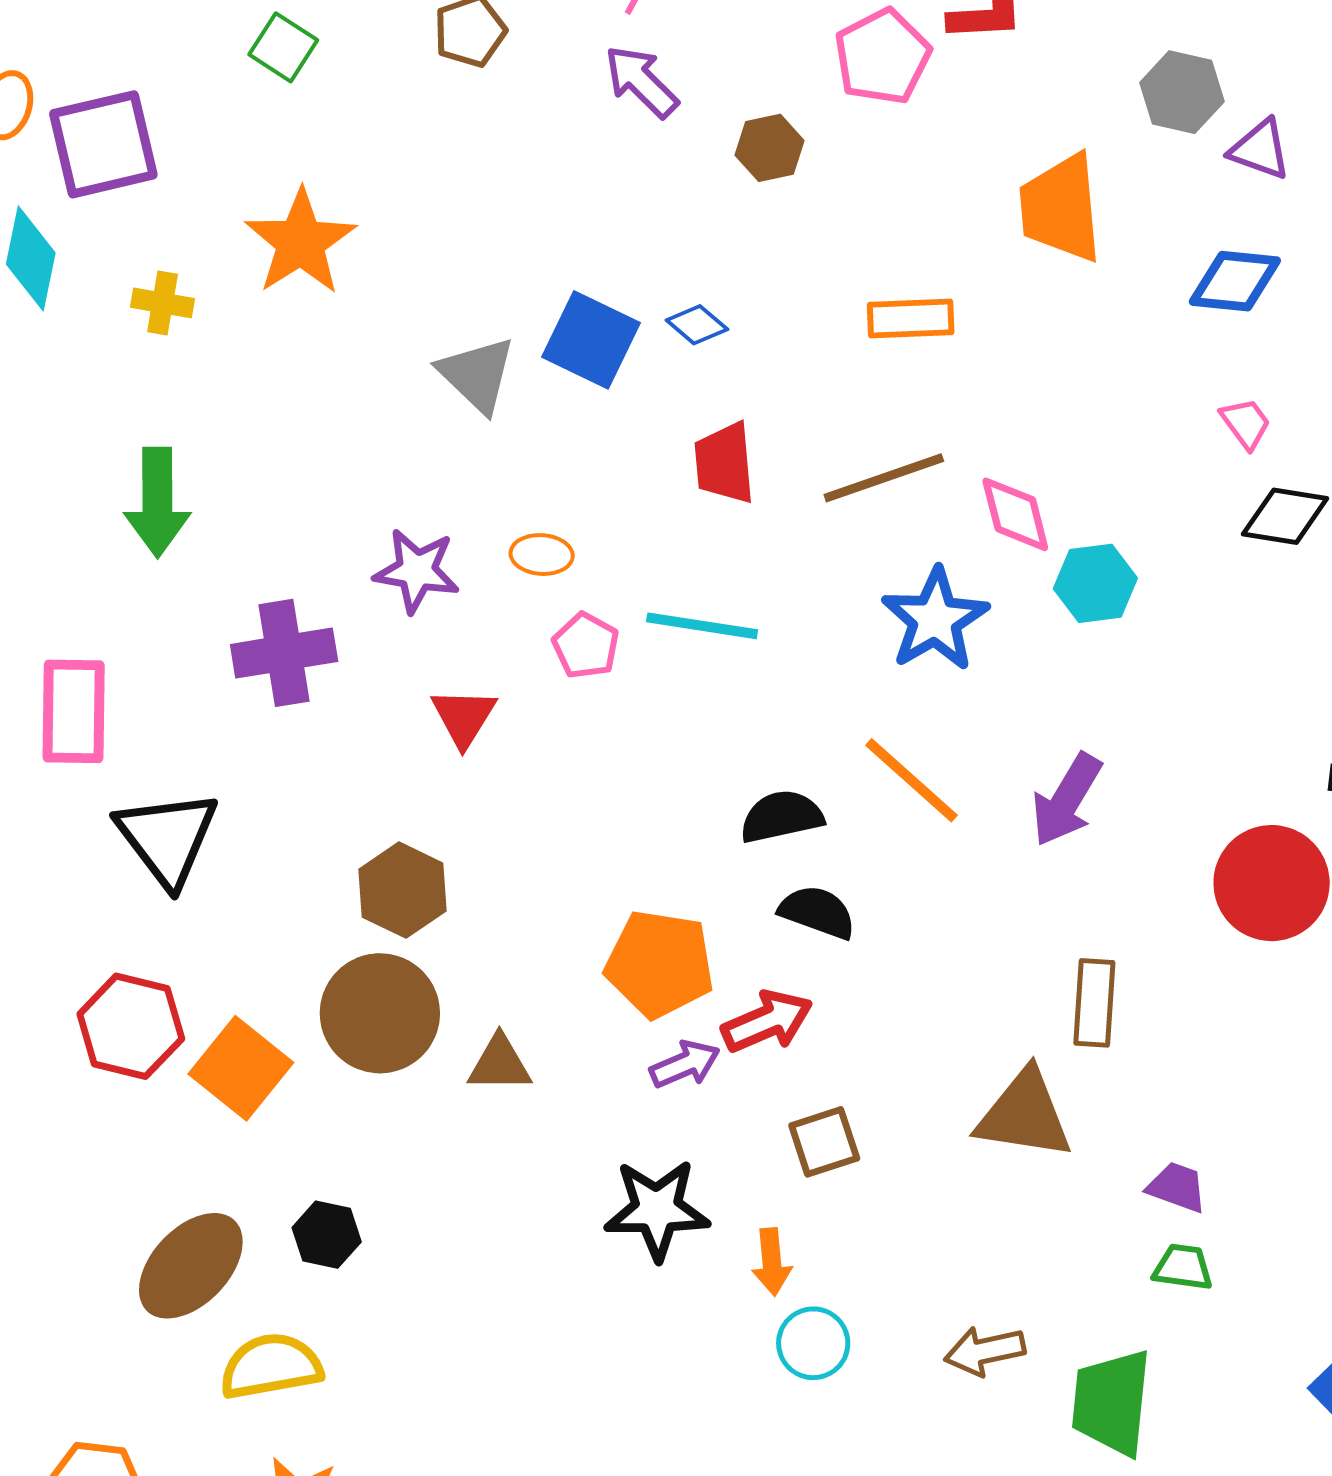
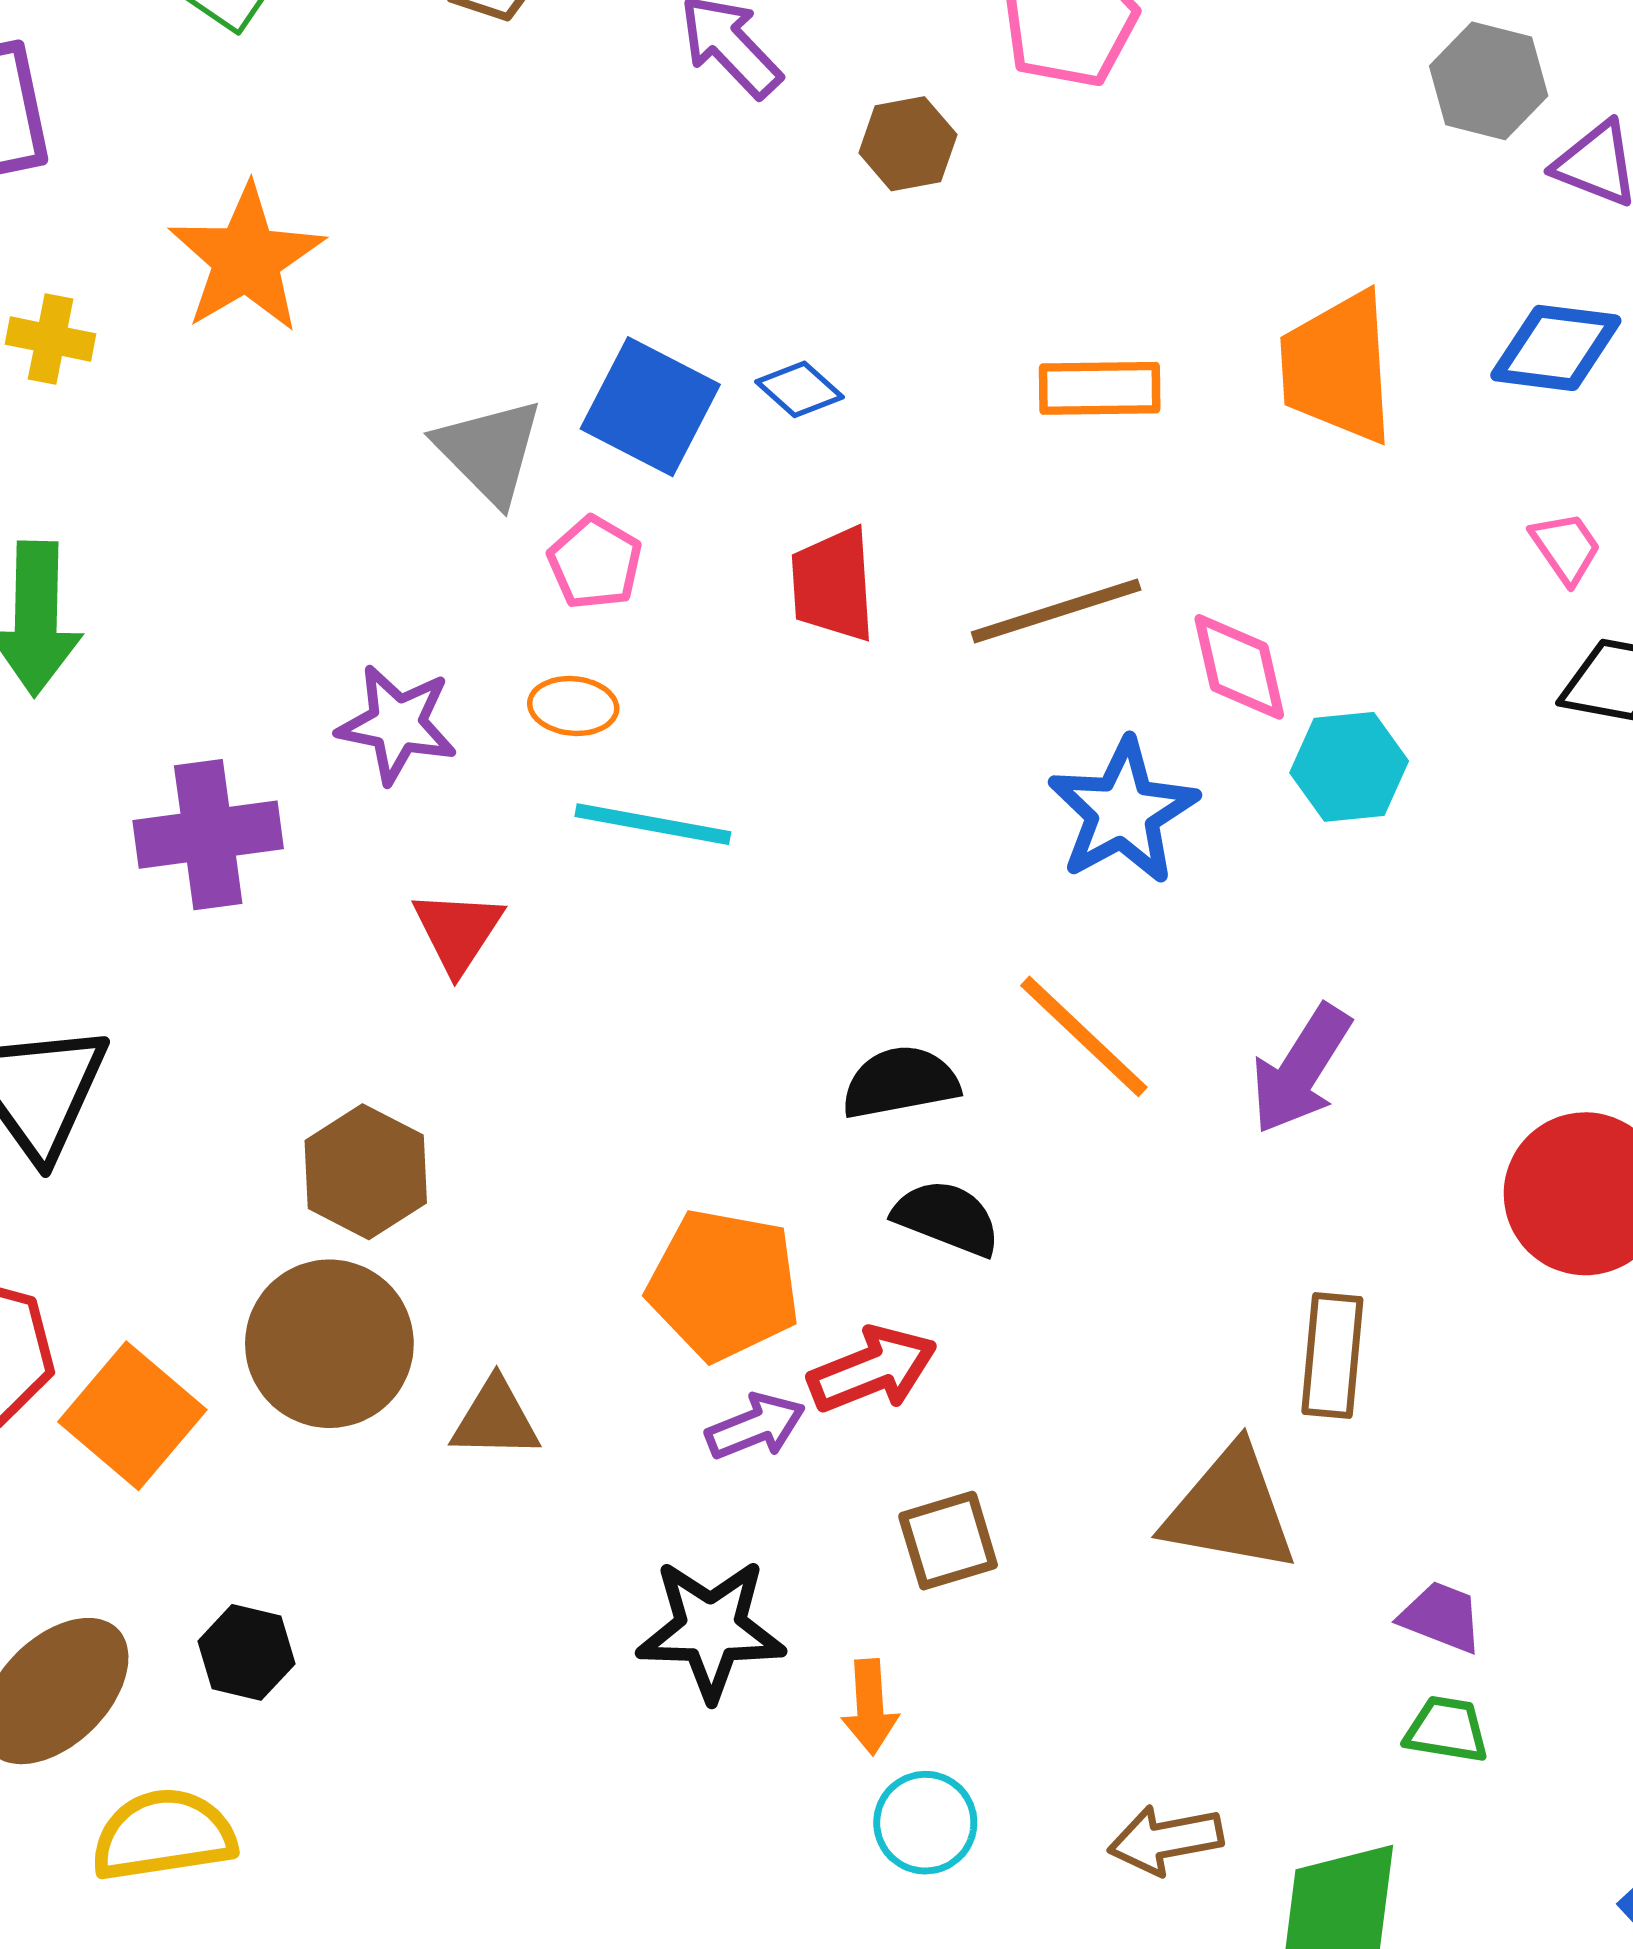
orange trapezoid: (1061, 208) -> (1338, 368), moved
cyan line: (702, 626) -> (653, 824), moved
pink pentagon: (586, 646) -> (595, 563), moved

